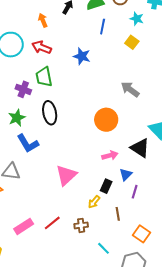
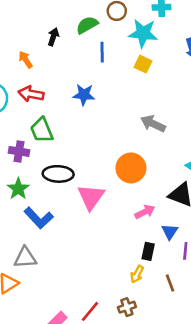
cyan star: (137, 19) -> (143, 33), size x1.6
black ellipse: (50, 113) -> (58, 174), turned -65
pink triangle: (66, 175) -> (91, 197), moved

